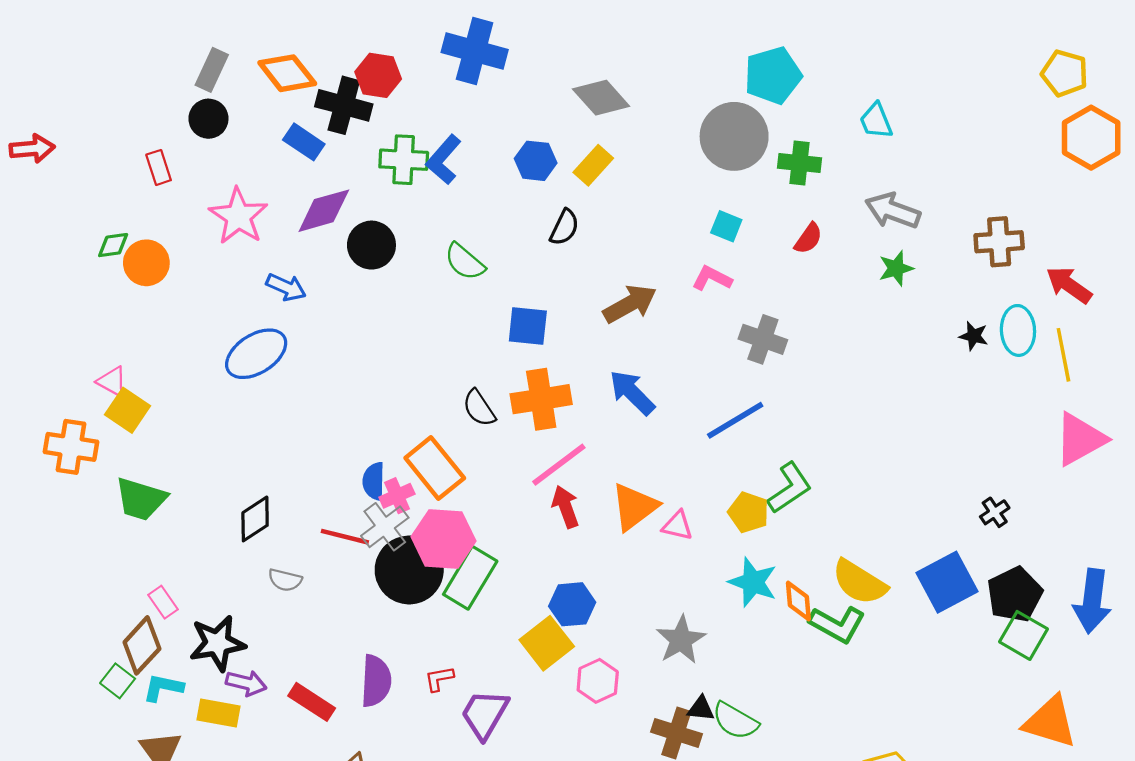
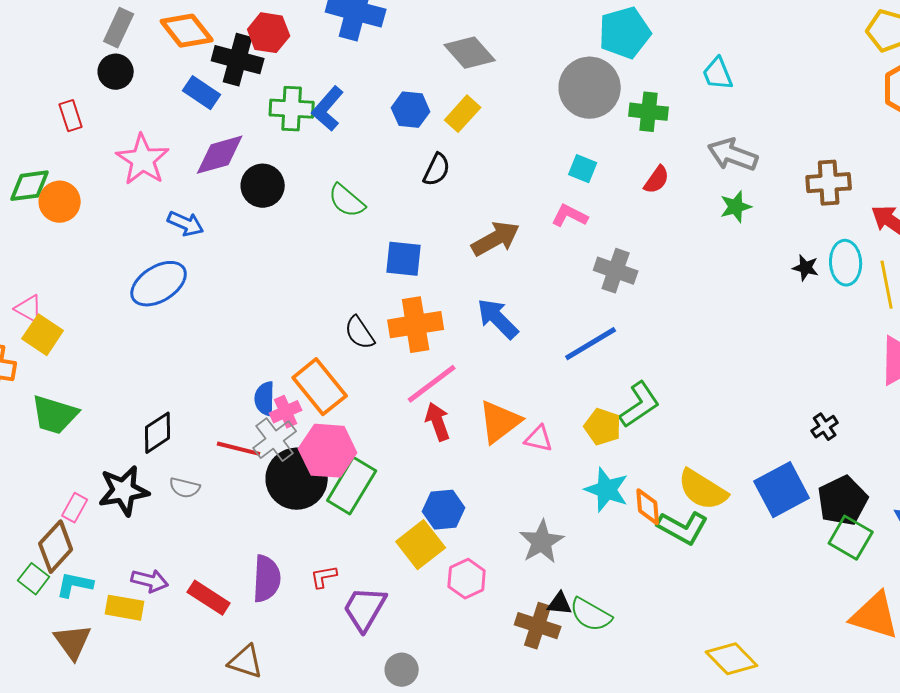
green diamond: (113, 245) -> (30, 186), size x1.4
pink rectangle: (163, 602) -> (75, 508), turned 64
black star: (217, 643) -> (124, 491), moved

